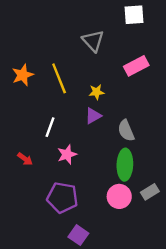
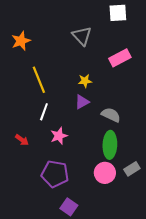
orange star: (23, 75) -> (21, 41), moved
yellow line: (59, 78) -> (39, 80), moved
gray semicircle: (126, 131) -> (111, 115), turned 138

